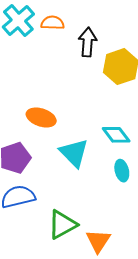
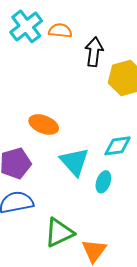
cyan diamond: (116, 135) -> (118, 146), turned -64
cyan ellipse: (122, 171) -> (103, 182), moved, turned 30

